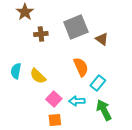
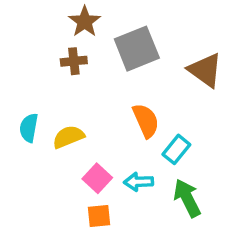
brown star: (25, 12) -> (85, 22), moved
brown triangle: (102, 39) -> (205, 70), moved, size x1.5
yellow semicircle: (38, 76) -> (68, 137), turned 114

